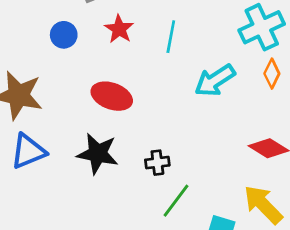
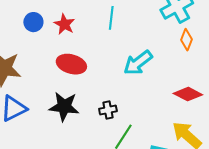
red star: (119, 29) -> (64, 24), moved
cyan arrow: (215, 80) -> (138, 63), moved

